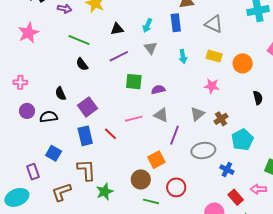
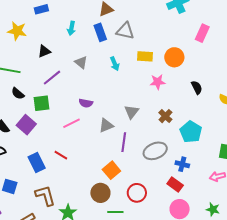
gray triangle: (214, 24) -> (125, 31), moved
cyan arrow: (147, 26) -> (71, 28), moved
green square: (134, 82) -> (41, 103), moved
pink star: (212, 86) -> (158, 82), moved
purple semicircle: (158, 90) -> (86, 103), moved, turned -144
purple square: (88, 107) -> (26, 125), moved
gray triangle: (197, 114) -> (132, 112), moved
gray triangle: (161, 115) -> (106, 125), turned -35
pink line: (134, 119) -> (72, 123), moved
red rectangle: (236, 197) -> (175, 184), moved

